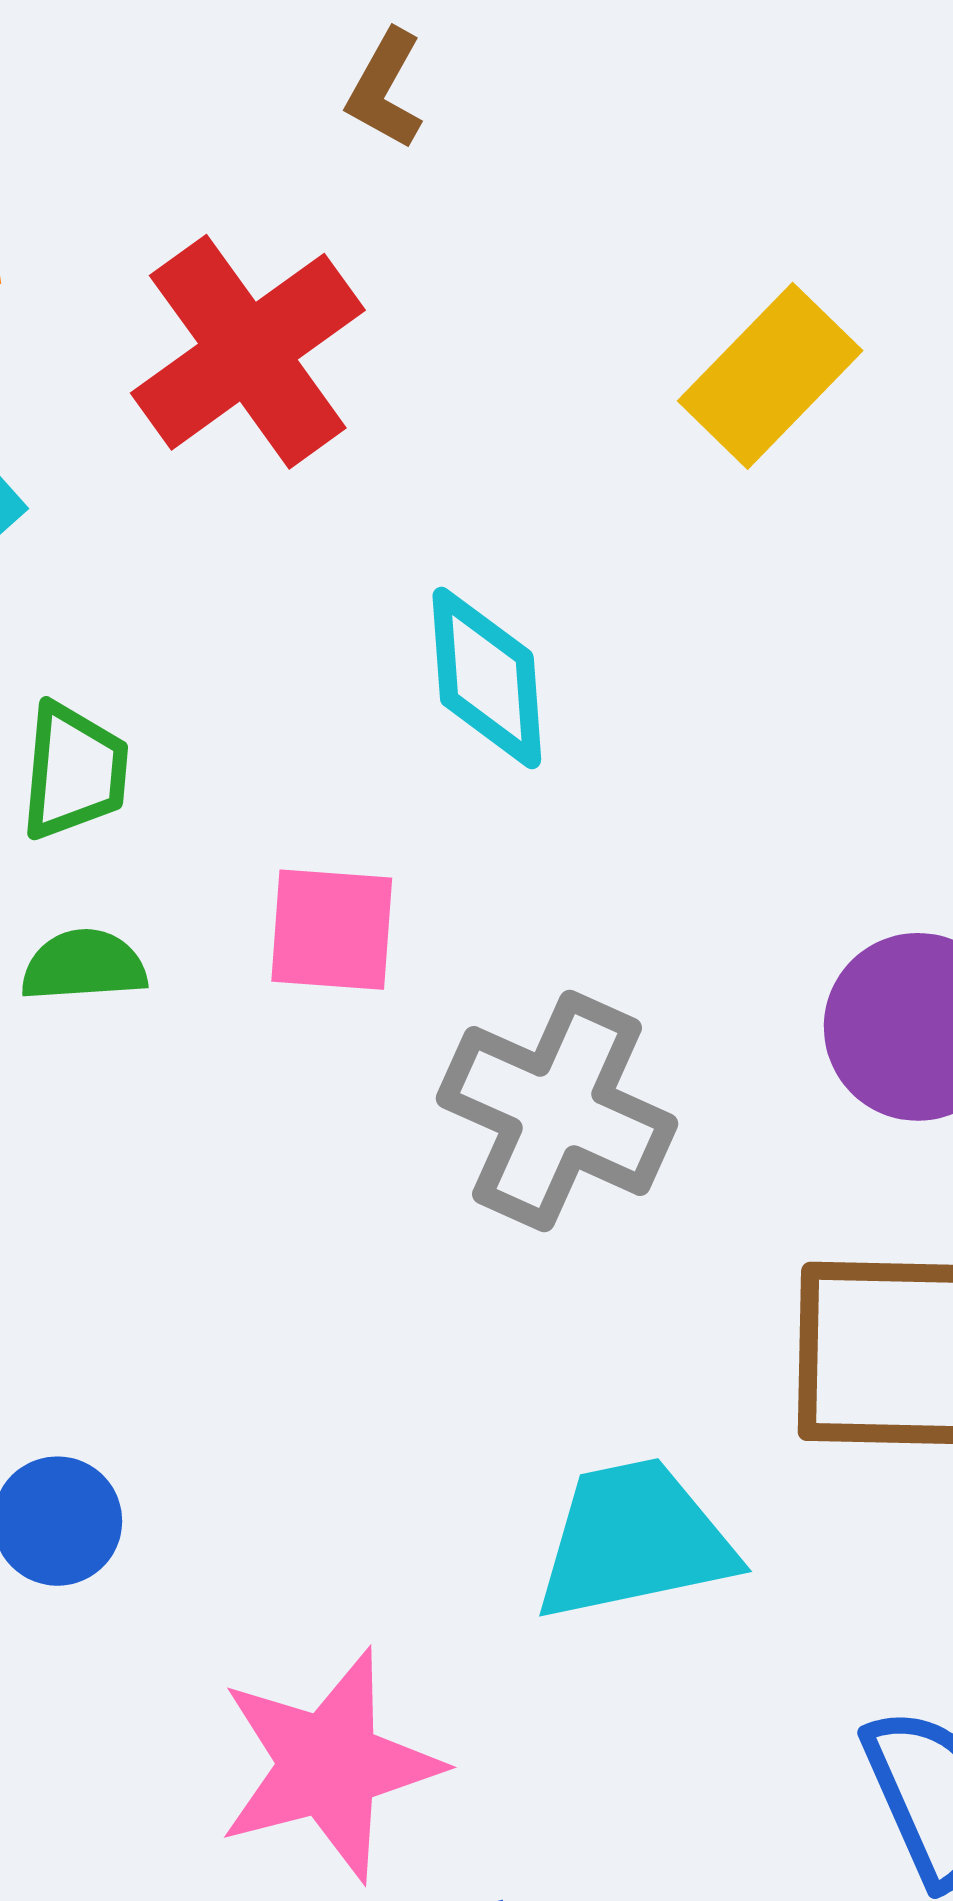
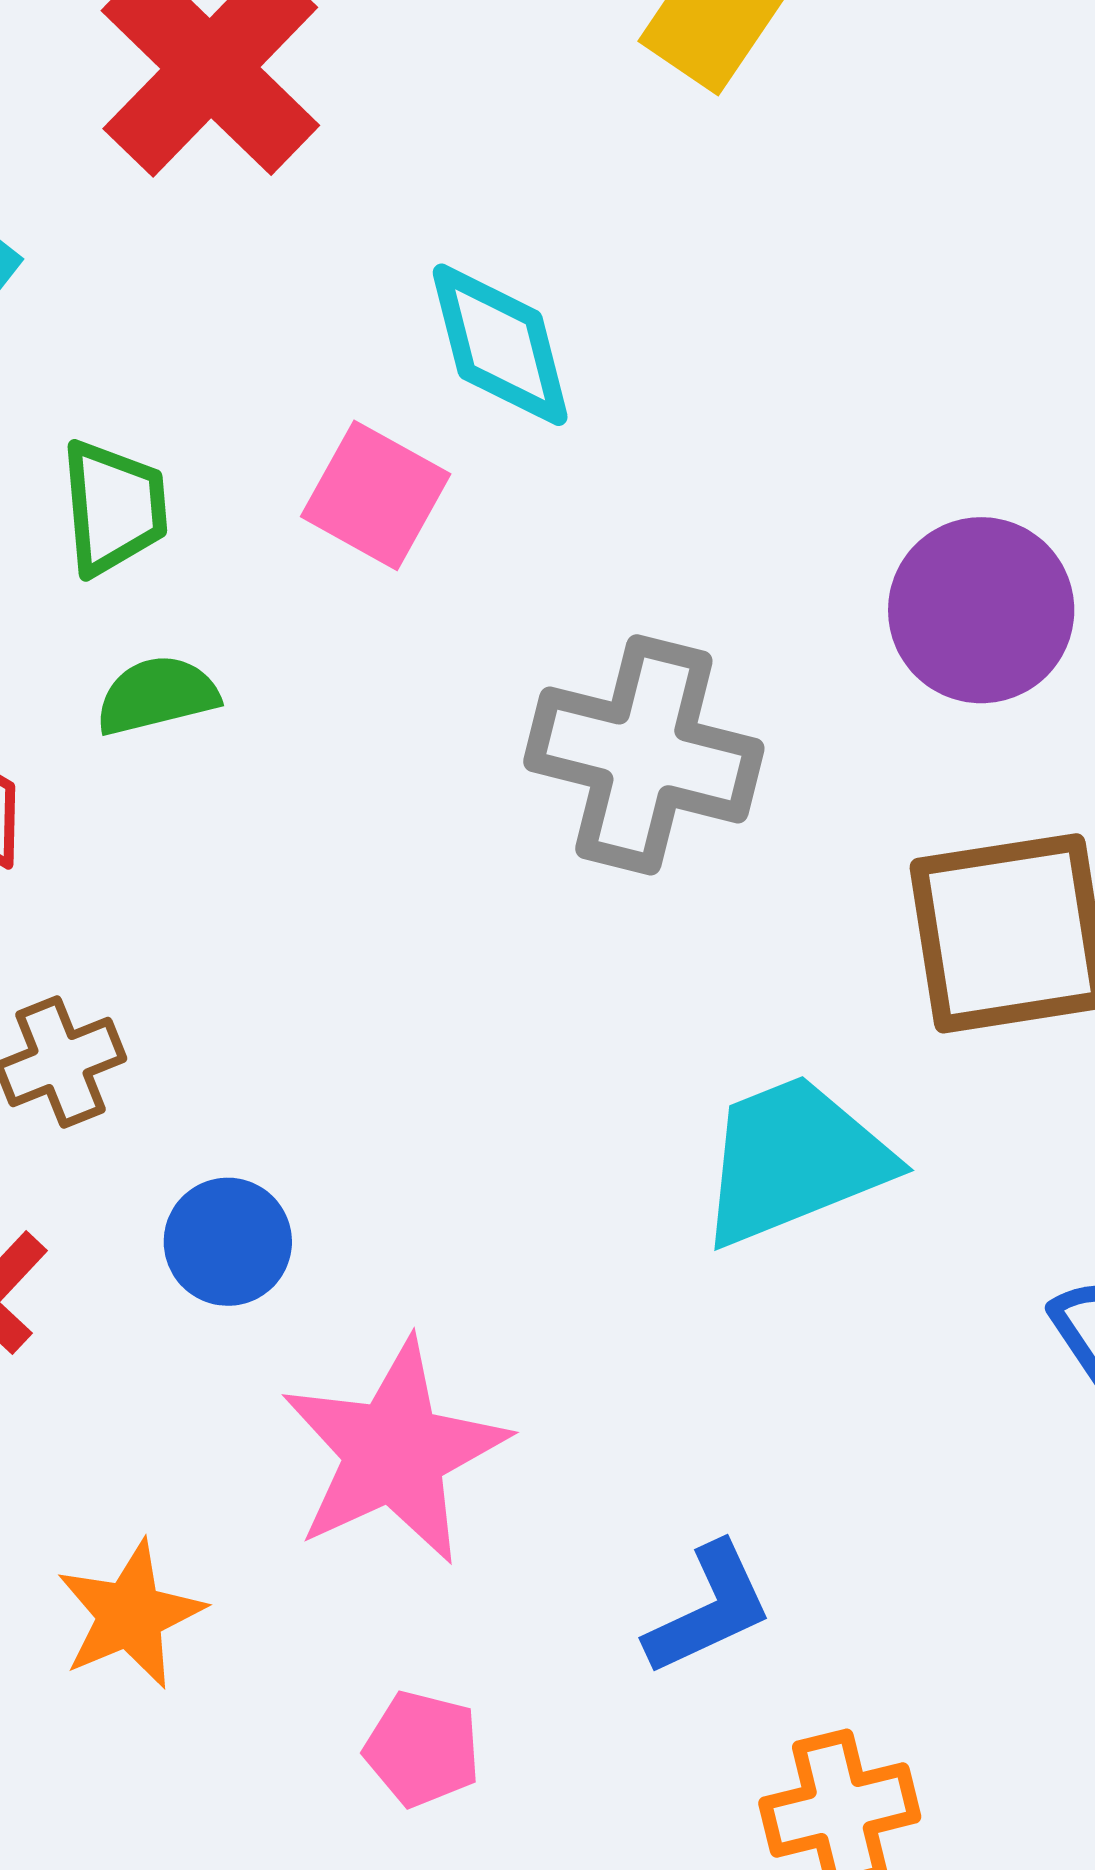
pink square: (332, 930) -> (376, 495), moved, turned 35
pink star: (329, 1765) -> (394, 1452), moved

